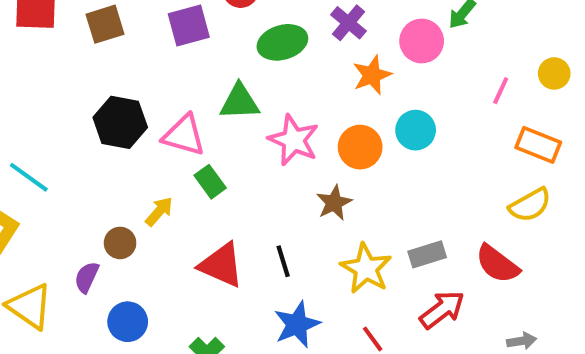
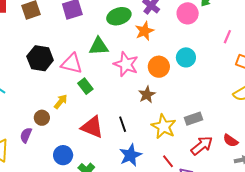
orange star: (372, 75) -> (144, 31), moved
red semicircle: (497, 264) -> (231, 141), moved, size x0.7
blue circle: (128, 322) -> (63, 155), moved

